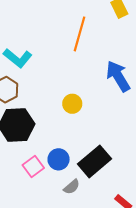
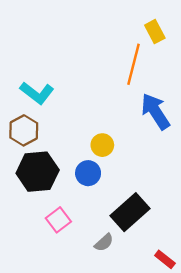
orange line: (79, 34) -> (133, 64), moved
blue circle: (59, 159) -> (88, 173), moved

